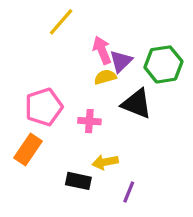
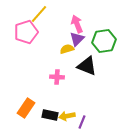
pink arrow: (102, 50) -> (77, 24), moved
pink pentagon: (44, 107) -> (26, 32), moved
orange rectangle: (28, 149) -> (26, 108), moved
yellow arrow: (105, 162) -> (67, 116), moved

